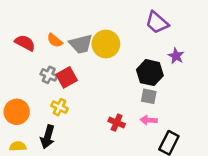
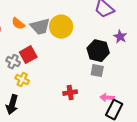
gray cross: (49, 75) -> (13, 62), moved
pink arrow: (149, 120) -> (107, 98), moved
red cross: (117, 123) -> (70, 93), turned -32

